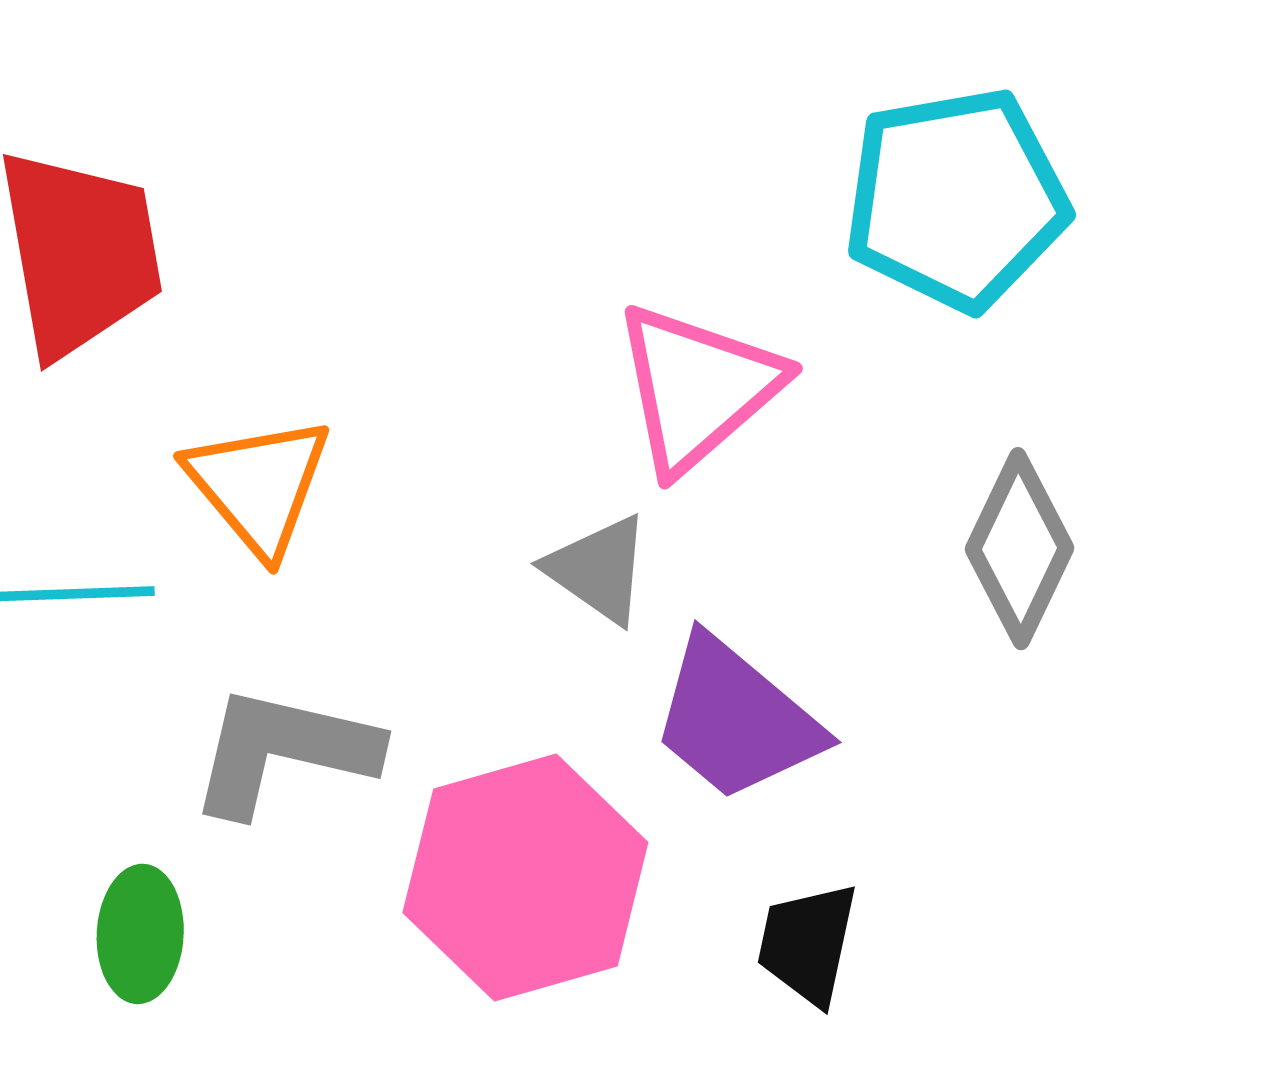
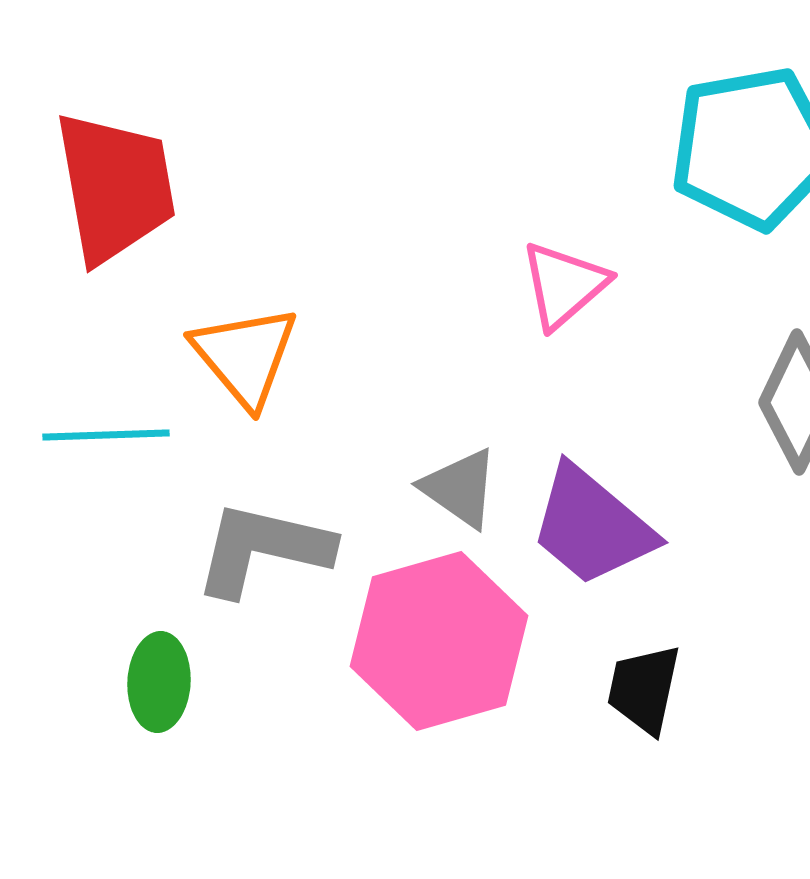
pink triangle: (697, 388) -> (564, 285), size x0.7
gray triangle: (598, 569) -> (460, 488), moved

